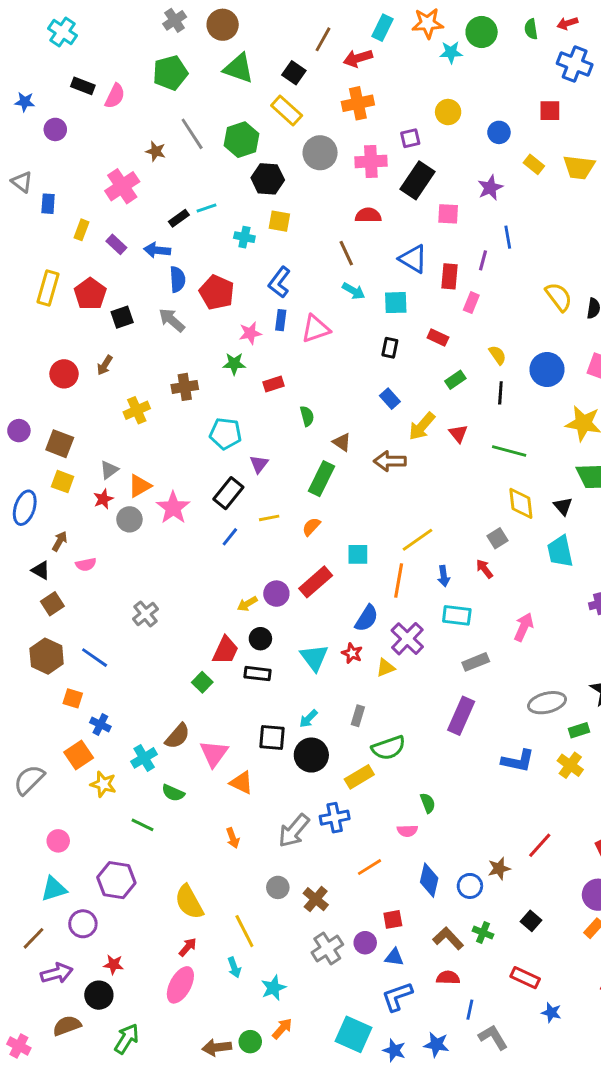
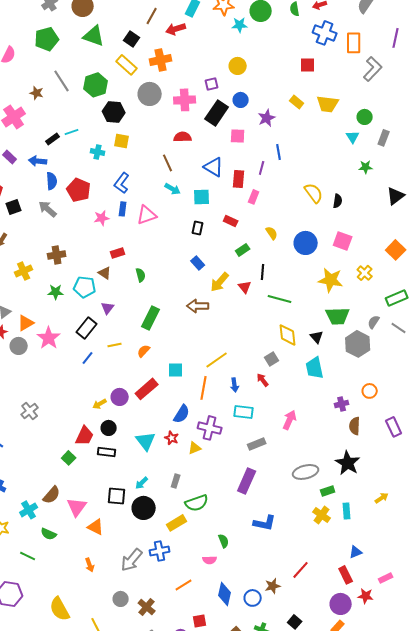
orange cross: (358, 103) -> (161, 60), moved
blue circle: (499, 132) -> (241, 100), moved
green star: (234, 364) -> (56, 292), moved
black line: (500, 393) -> (263, 272), moved
brown triangle: (342, 442) -> (105, 273), moved
purple cross: (407, 639) -> (210, 428), turned -30
blue L-shape: (518, 761) -> (265, 523), moved

